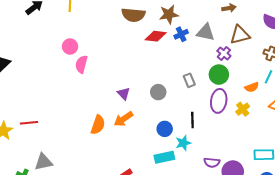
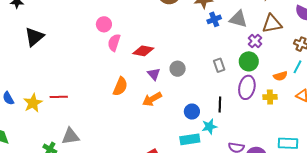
red diamond: (156, 36) -> (143, 51), moved
gray circle: (158, 92) -> (178, 69), moved
yellow cross: (243, 109) -> (270, 97), turned 32
orange semicircle: (98, 125) -> (120, 86), moved

